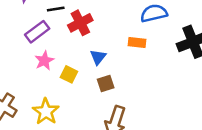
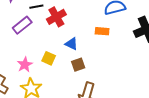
blue triangle: (98, 57) -> (71, 44), turned -40
pink star: (44, 61) -> (25, 65), moved

